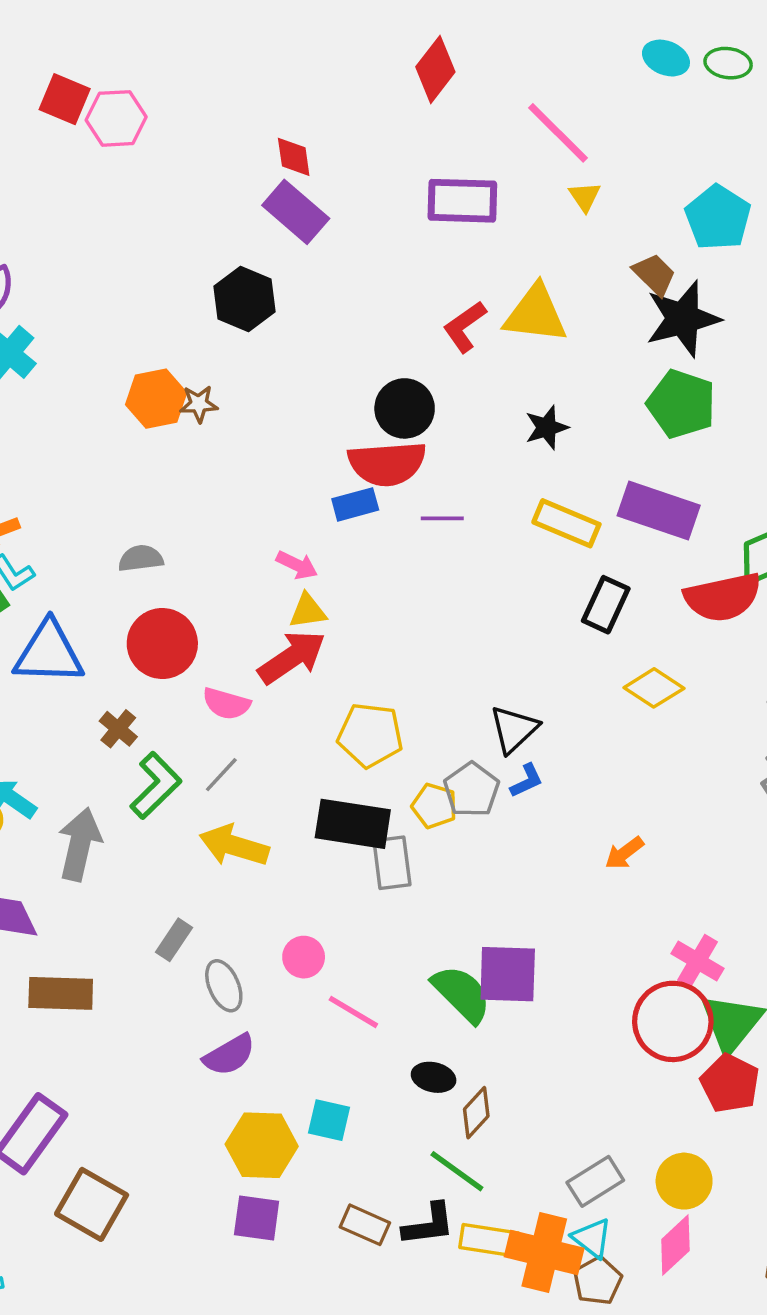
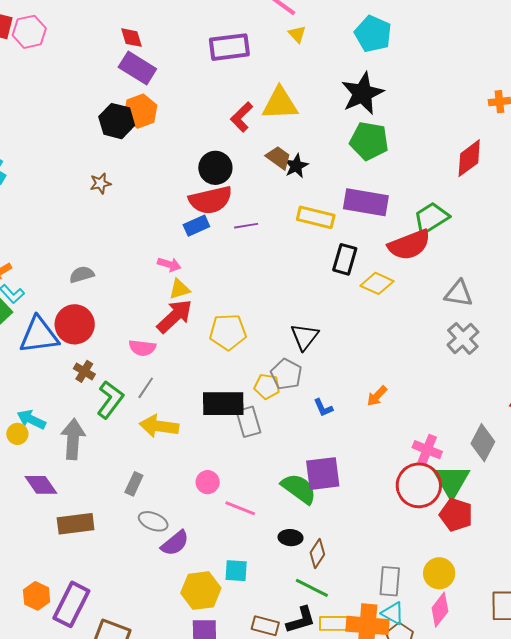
brown trapezoid: (654, 275) -> (279, 158), moved
orange hexagon: (156, 399) -> (140, 111), moved
red circle: (162, 644) -> (75, 324), moved
yellow diamond: (654, 688) -> (377, 283), moved
yellow pentagon: (370, 735) -> (228, 332), moved
blue L-shape: (527, 781) -> (323, 408), moved, turned 100
gray ellipse: (224, 986) -> (153, 521), moved, turned -36
gray rectangle: (595, 1181) -> (390, 581), turned -44

